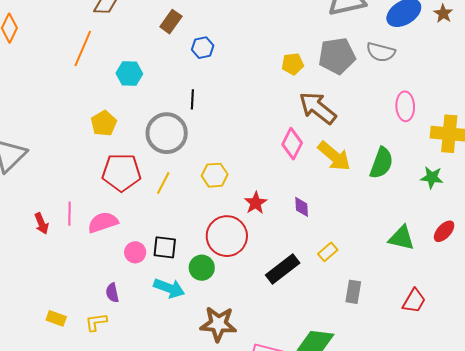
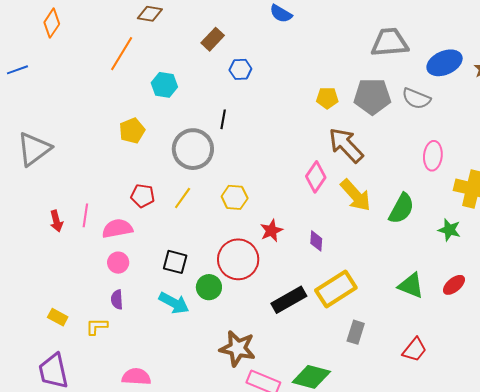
red pentagon: (121, 172) -> (143, 196), moved, size x0.6
pink circle: (135, 252) -> (118, 263), moved
yellow rectangle: (328, 252) -> (336, 289), size x2.0
brown star: (218, 324) -> (238, 348), moved

